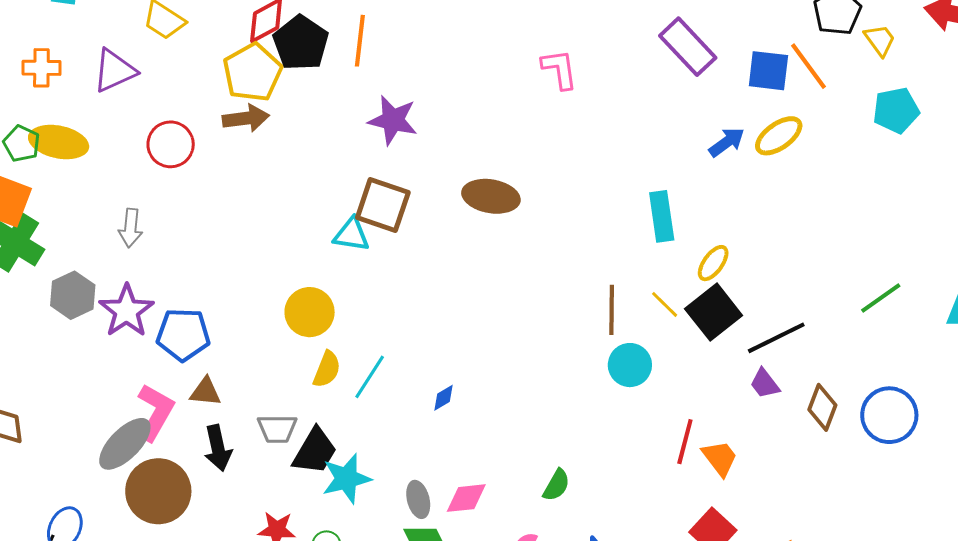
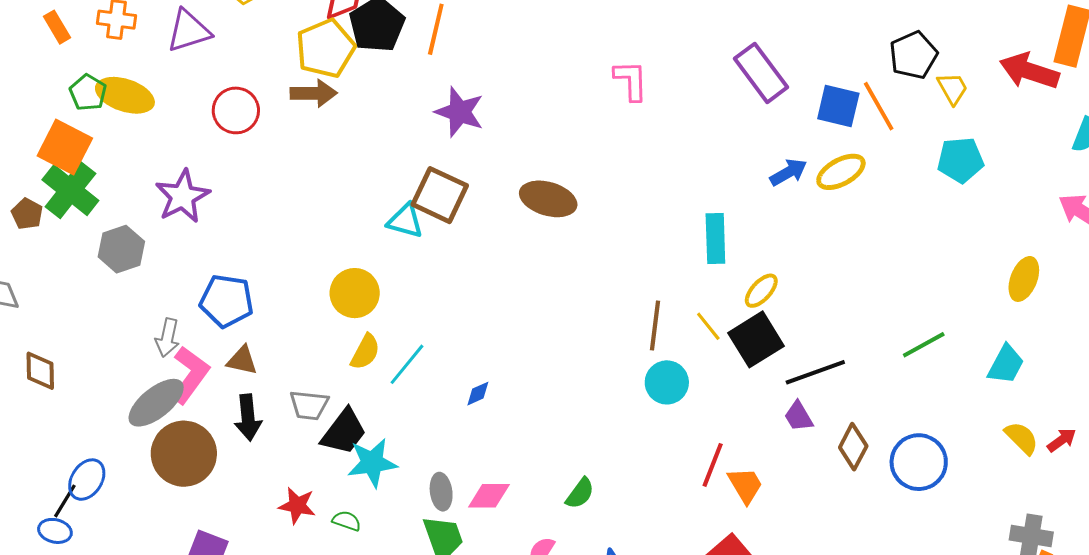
gray arrow: (131, 228) -> (167, 338), moved
purple star: (127, 311) -> (183, 196), moved

